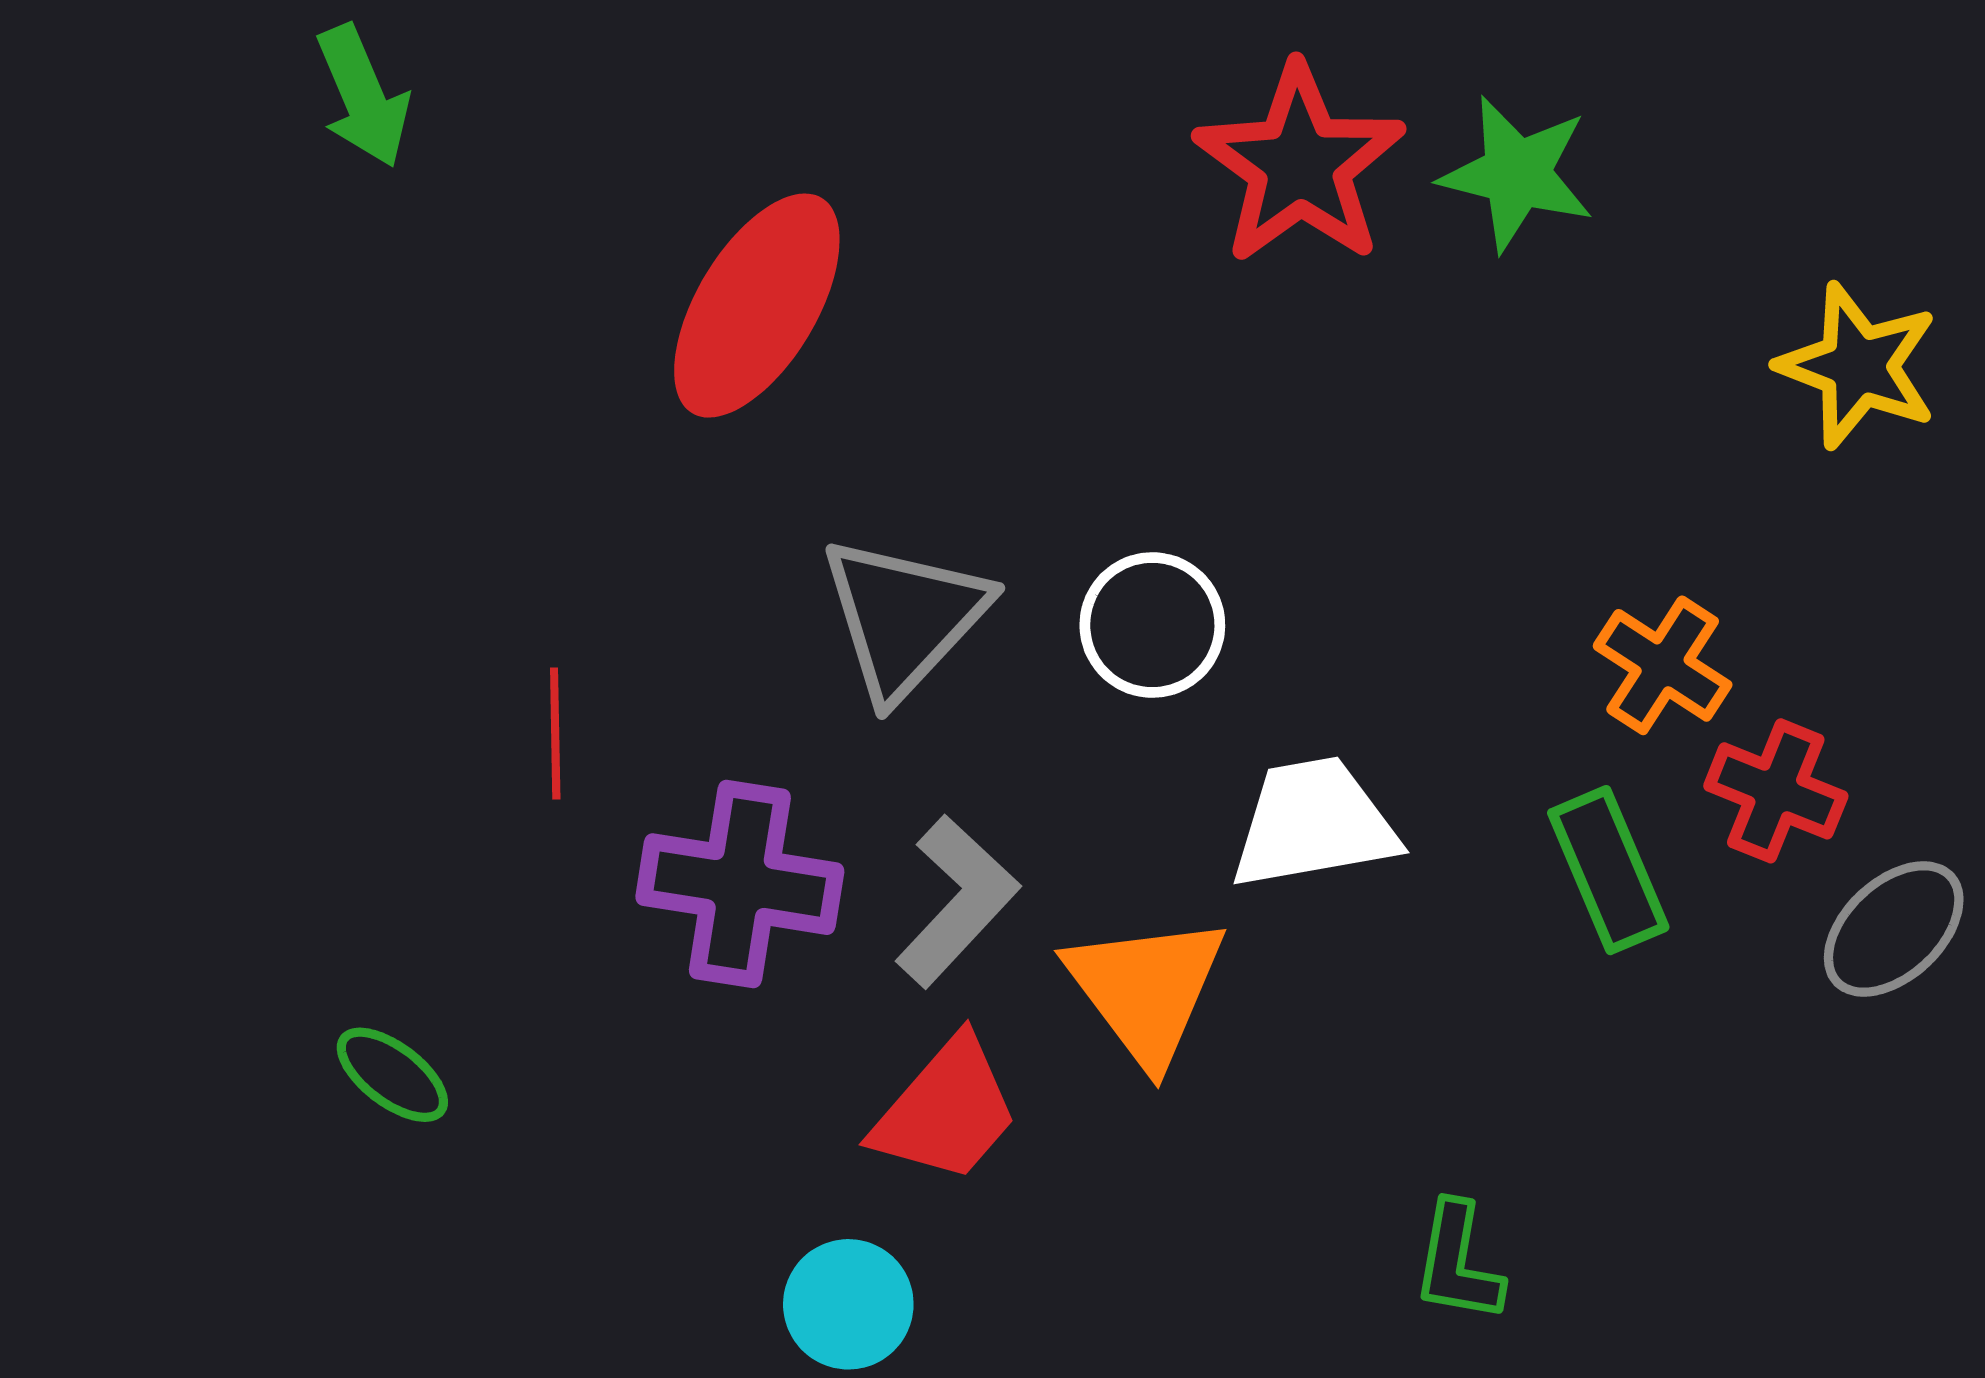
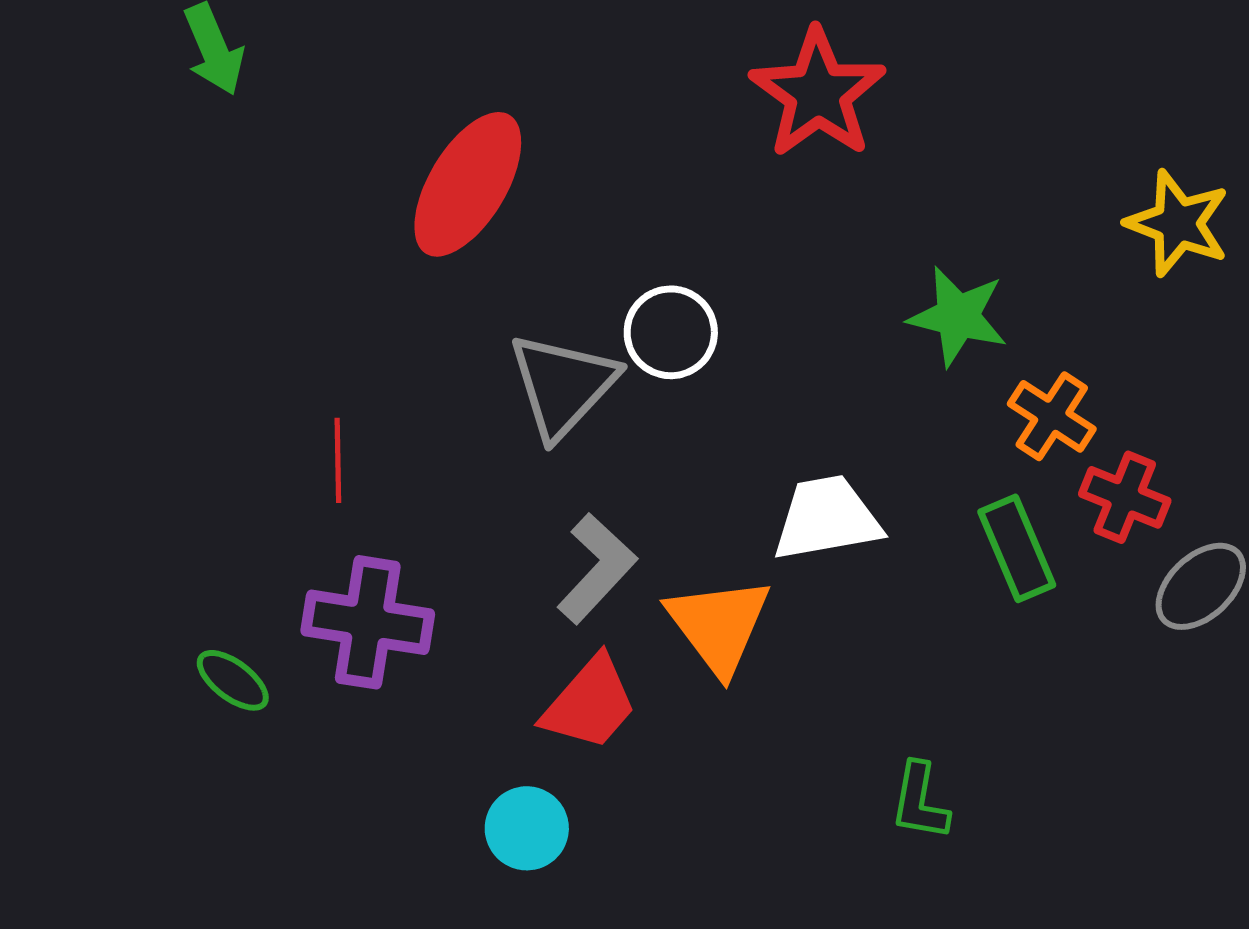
green star: (1517, 174) -> (958, 316), moved
white circle: (1152, 625) -> (671, 332), moved
purple cross: (740, 884) -> (368, 622), moved

